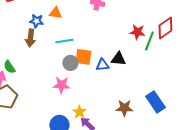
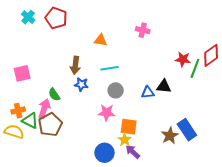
blue star: (36, 21) -> (81, 84), moved
orange square: (83, 57) -> (129, 127), moved
blue rectangle: (155, 102) -> (187, 130), moved
brown star: (124, 108) -> (170, 136), turned -30

